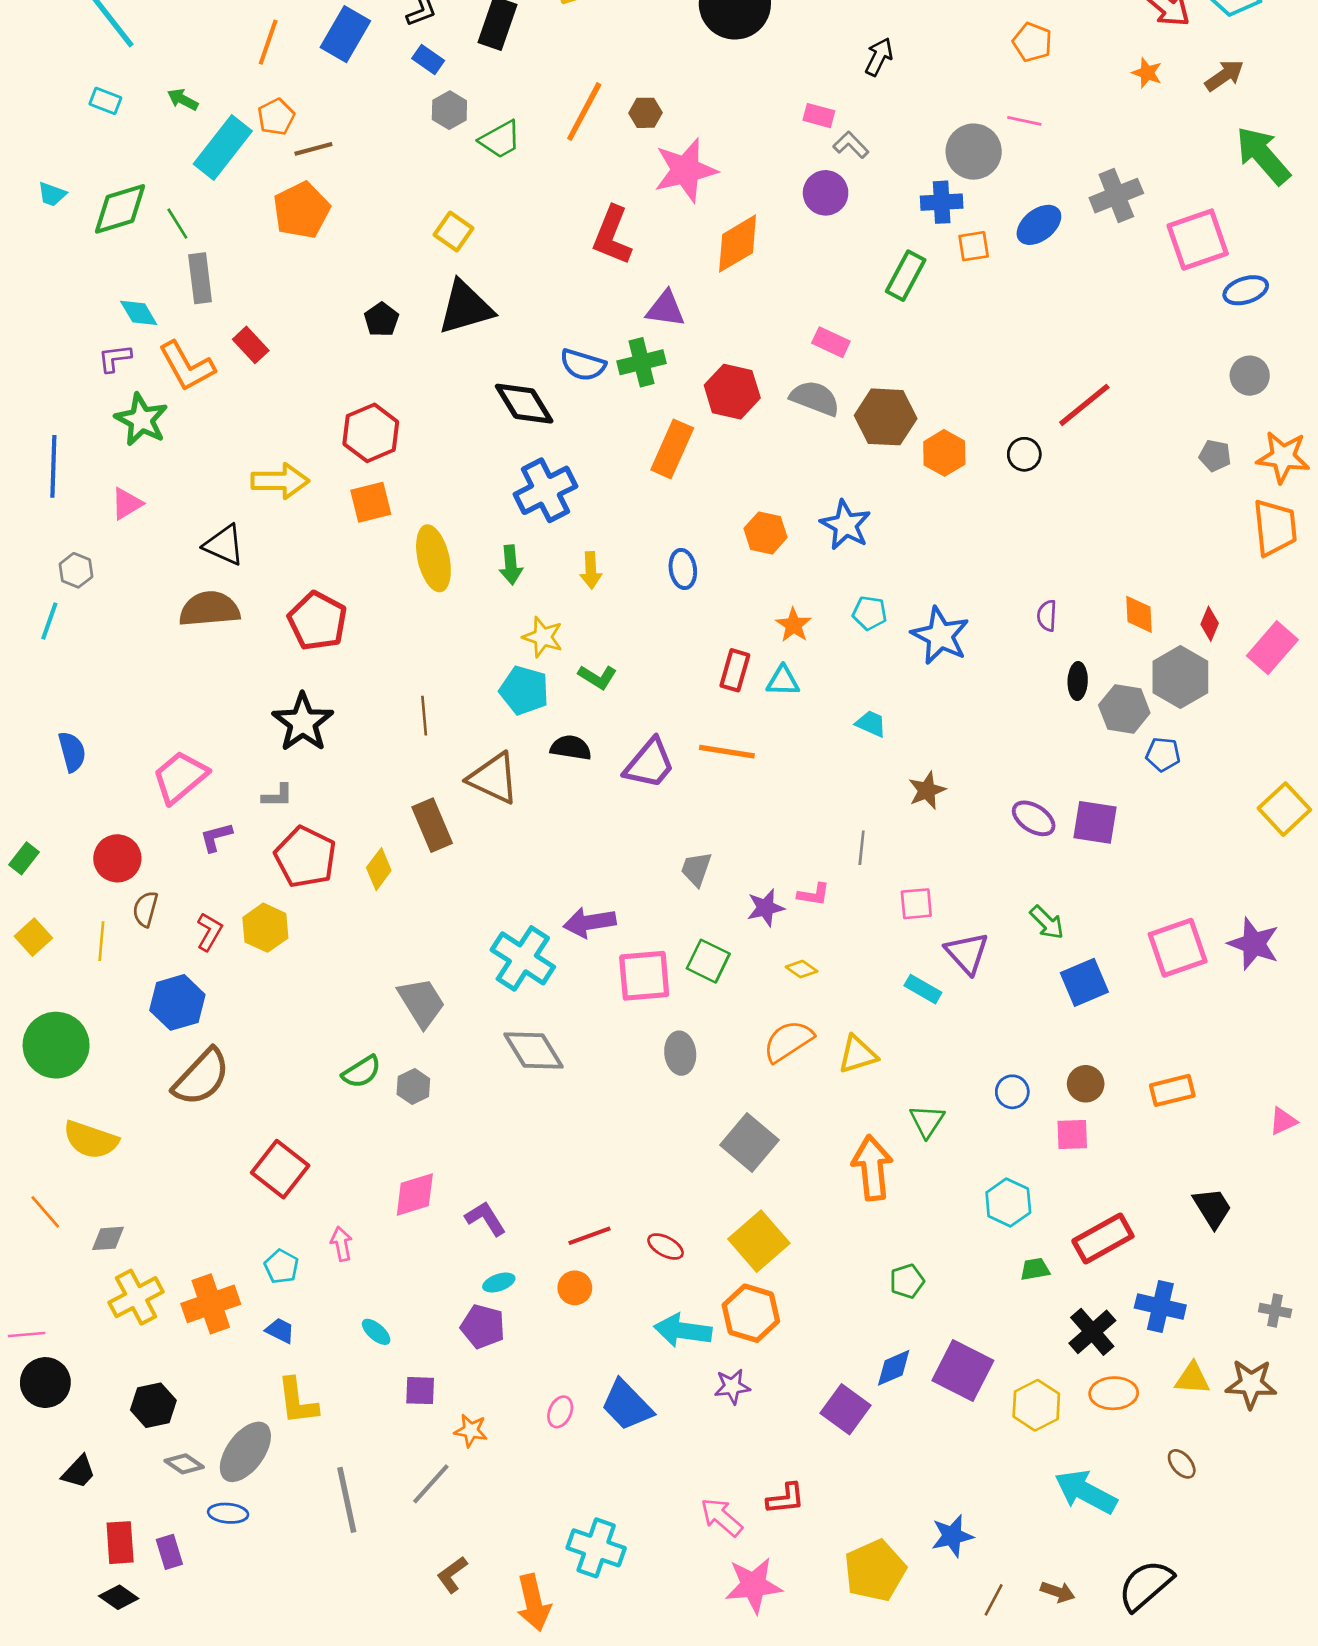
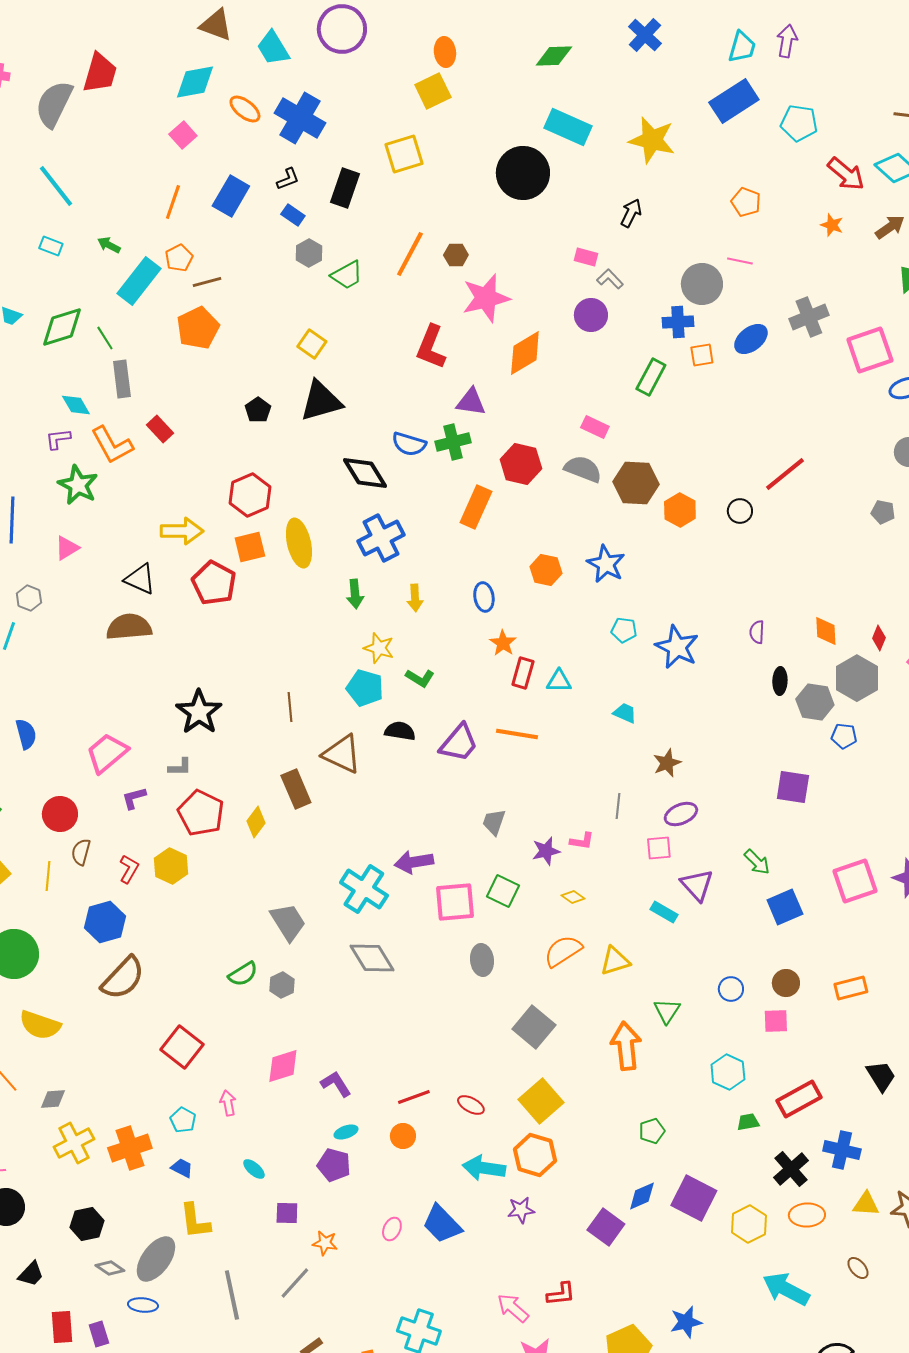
yellow ellipse: (433, 558) -> (299, 543), moved
red pentagon: (317, 621) -> (214, 583), moved
orange star: (794, 625) -> (503, 643), moved
purple ellipse: (1034, 818) -> (681, 814), moved, turned -56

